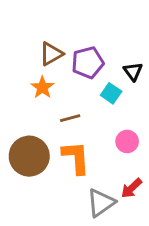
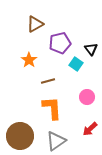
brown triangle: (51, 54) -> (35, 24), moved
brown circle: (29, 156) -> (20, 136), moved
gray triangle: (101, 203) -> (56, 141), moved

